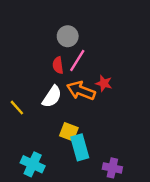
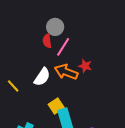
red semicircle: (58, 65) -> (47, 41), moved
yellow square: (69, 132) -> (56, 106), turned 35

